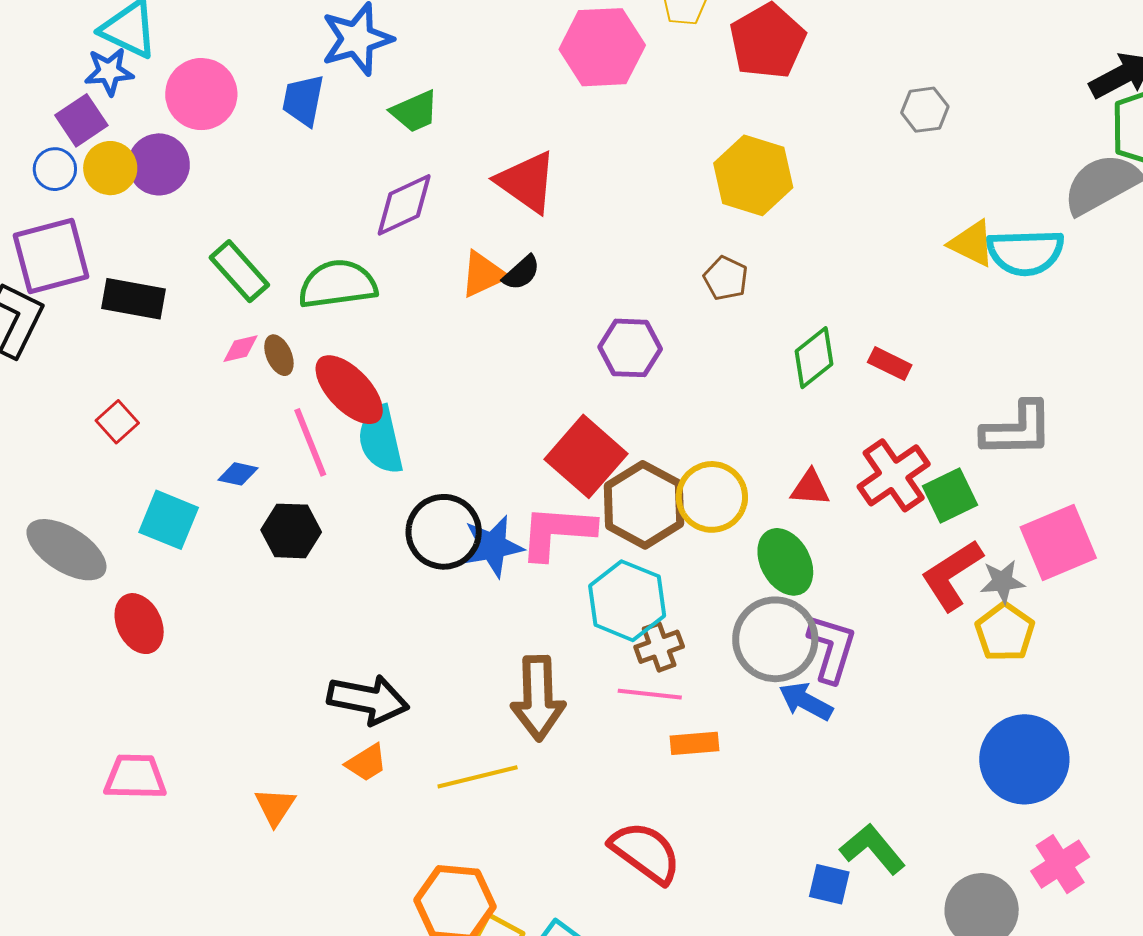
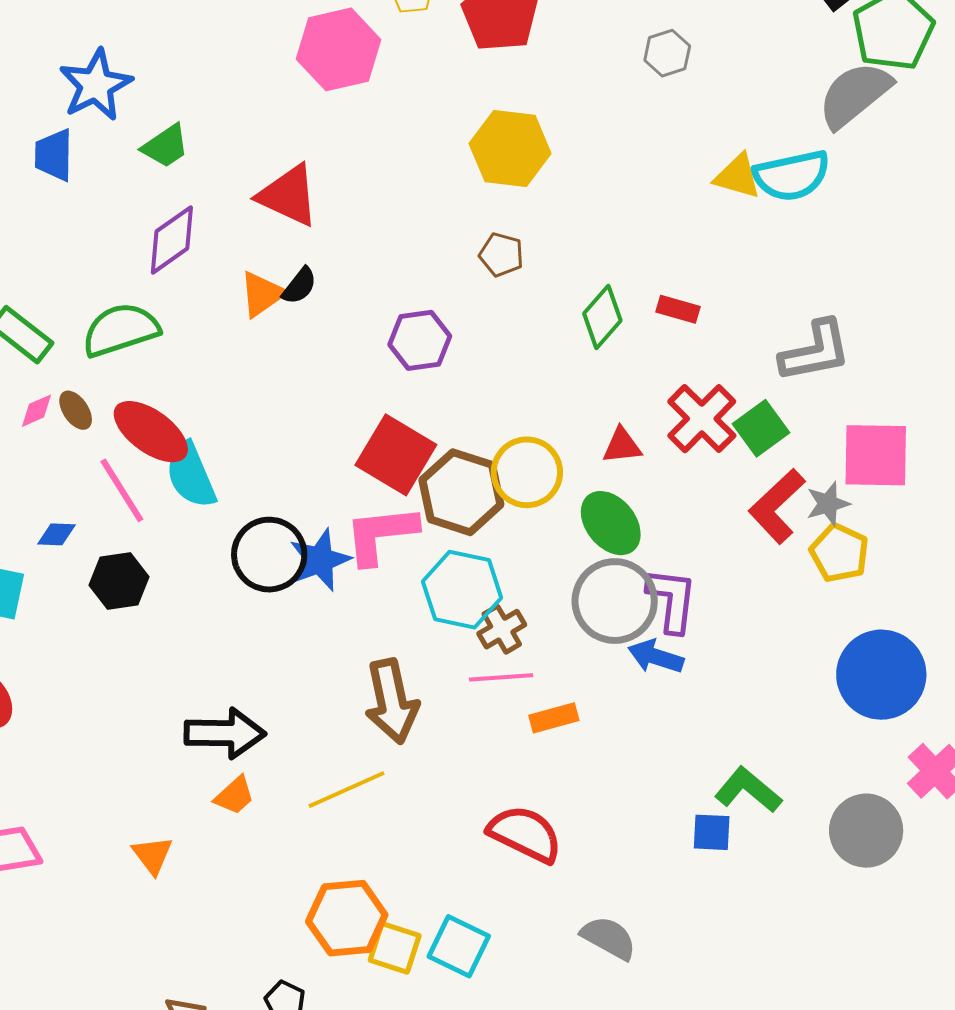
pink square: (1058, 543) -> (876, 455), turned 34

